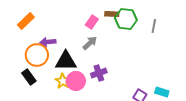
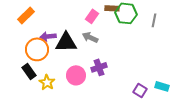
gray arrow: (90, 43) -> (90, 37), turned -112
black triangle: (66, 61) -> (66, 42), moved
yellow star: (63, 81) -> (47, 82), moved

